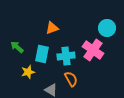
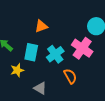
cyan cross: (66, 56) -> (55, 54), turned -30
orange semicircle: (71, 79) -> (70, 76), moved

